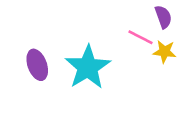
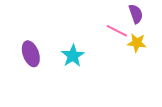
cyan star: (88, 67) -> (73, 56), size x0.6

